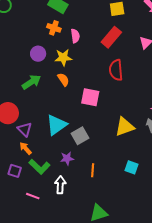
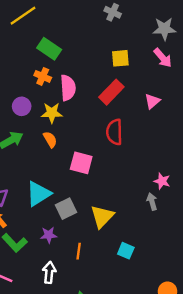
pink semicircle: (75, 36) -> (68, 88), size x1.5
yellow triangle: (125, 127) -> (102, 216), moved, turned -30
white arrow: (60, 185) -> (49, 272), moved

